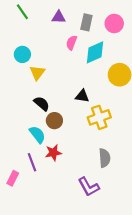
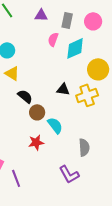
yellow triangle: (37, 73) -> (12, 73), moved, turned -35
yellow cross: (99, 117) -> (87, 95), moved
cyan semicircle: (37, 134) -> (55, 125), moved
purple line: (32, 162) -> (16, 178), moved

